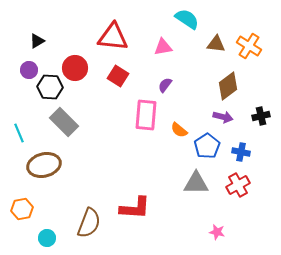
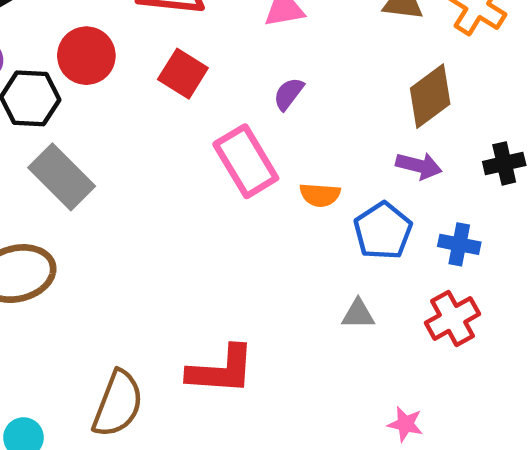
pink rectangle: (146, 115) -> (246, 161), turned -36
orange semicircle: (179, 130) -> (320, 195), turned -36
gray triangle: (196, 183) -> (358, 314), size x0.6

